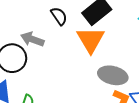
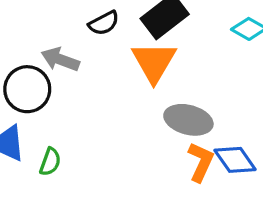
black semicircle: (59, 16) -> (104, 23), turned 96

